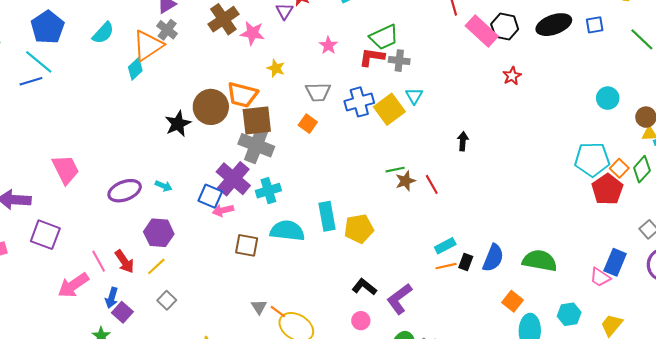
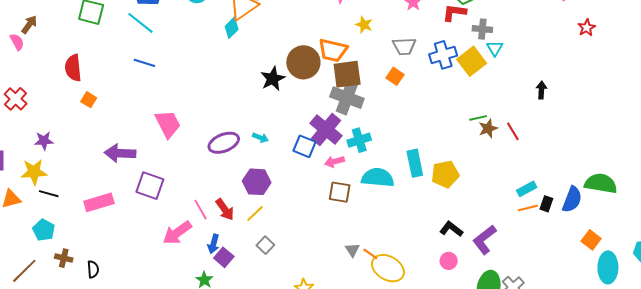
gray cross: (399, 61) -> (482, 29), moved
blue line: (31, 81) -> (144, 63), moved, turned 35
pink arrow: (223, 210) -> (334, 162), moved
green semicircle: (540, 261) -> (601, 183), moved

